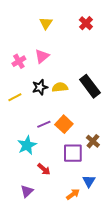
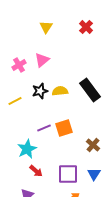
orange square: (64, 124) -> (64, 128), turned 30
purple square: (73, 153) -> (68, 174), moved
red arrow: (44, 169) -> (36, 171), moved
blue triangle: (89, 181) -> (94, 174), moved

